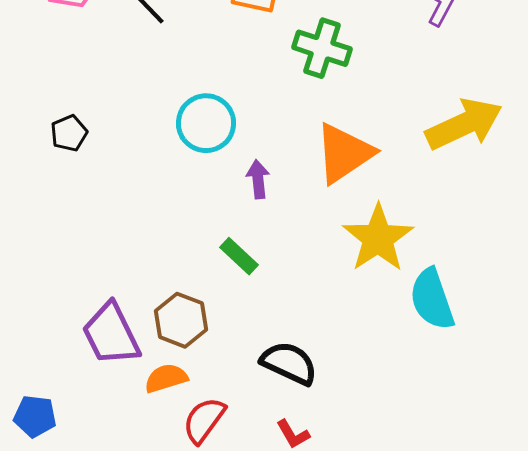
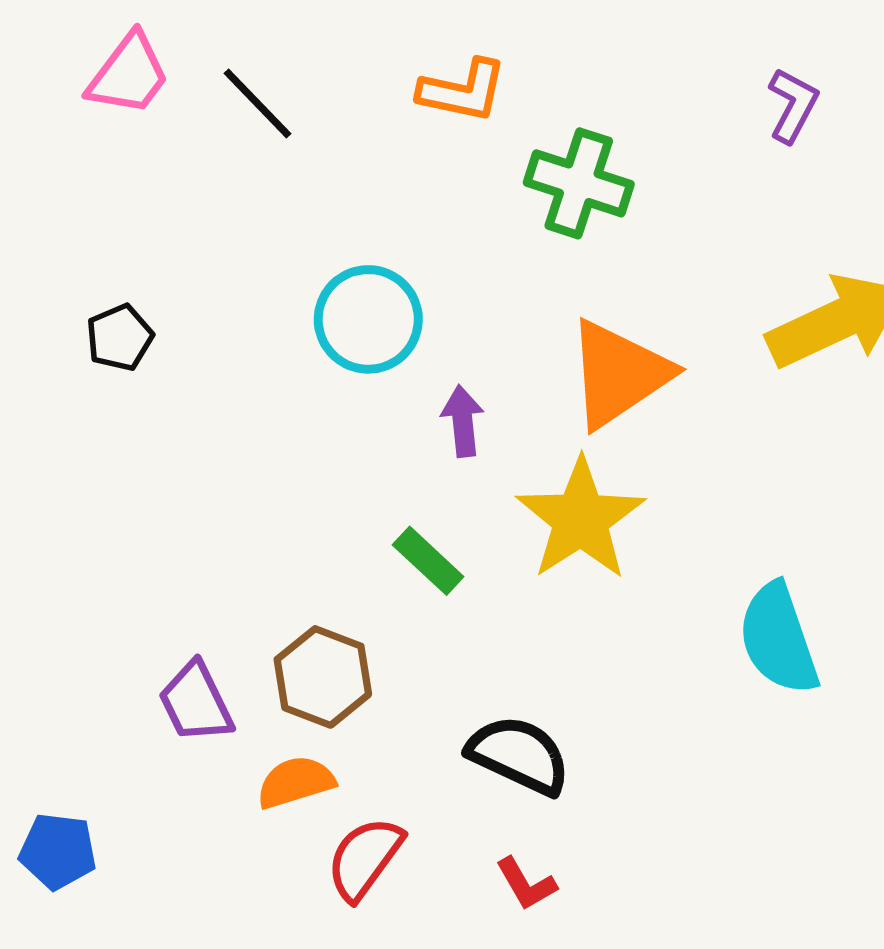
yellow star: (378, 238) -> (581, 519), moved
purple trapezoid: (111, 334) -> (196, 702), size x0.7

